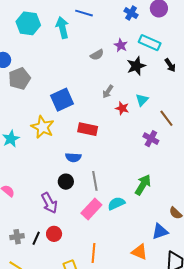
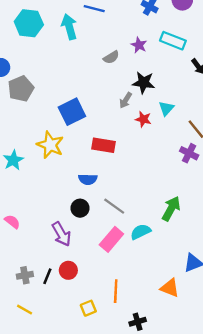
black star: (136, 66) -> (143, 83), moved, turned 30
purple cross: (151, 139) -> (189, 153), moved
gray line: (95, 181) -> (114, 206), turned -42

